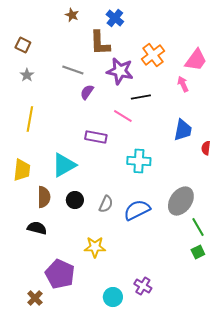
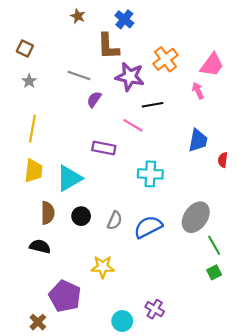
yellow trapezoid: (22, 170) -> (34, 171), moved

